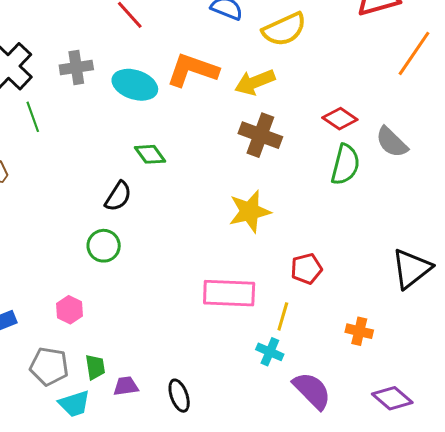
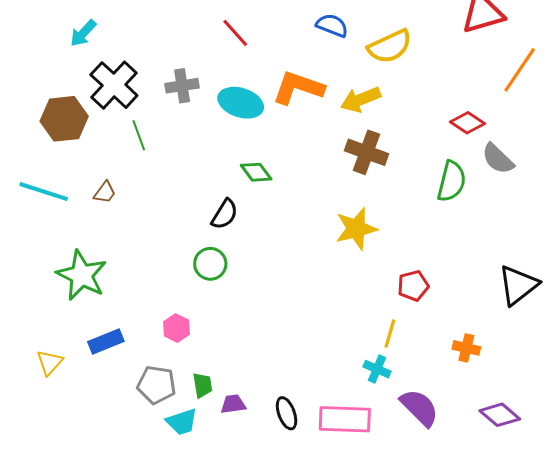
red diamond: (340, 119) -> (468, 123), moved
pink rectangle: (229, 293) -> (345, 419), moved

